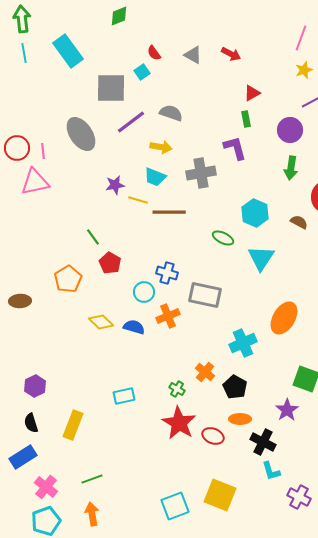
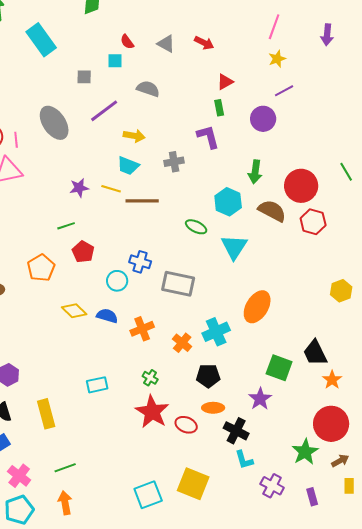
cyan square: (142, 72) -> (115, 61), turned 35
gray square: (111, 88) -> (84, 77), size x0.5
gray semicircle: (171, 113) -> (148, 89), moved
green arrow: (291, 168) -> (255, 172), moved
gray cross: (201, 173) -> (174, 162), size x0.7
purple star: (115, 185) -> (79, 188), moved
brown semicircle: (299, 222) -> (272, 211), size x1.6
green line: (93, 237) -> (66, 226), turned -72
orange cross: (168, 316) -> (142, 329), moved
orange cross: (205, 372) -> (182, 343), moved
black pentagon: (235, 387) -> (208, 376), turned -30
yellow rectangle: (73, 425) -> (46, 414), turned -36

